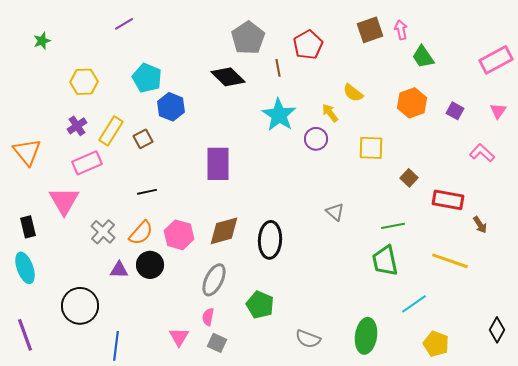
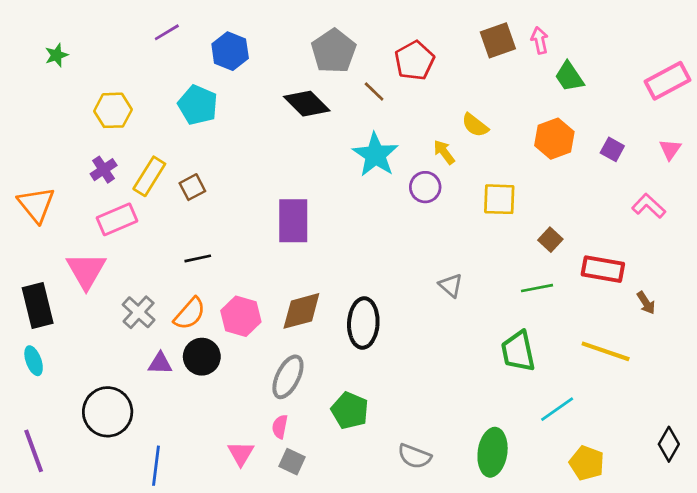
brown line: (278, 68) -> (374, 92), turned -36
blue hexagon: (171, 107) -> (230, 51), moved
green line: (393, 226) -> (537, 288), moved
black rectangle: (28, 227) -> (38, 306), size x1.5
cyan ellipse: (25, 268) -> (34, 361), size x0.7

